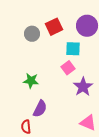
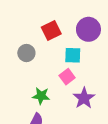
gray circle: (32, 34) -> (26, 53), moved
green star: (31, 81) -> (41, 96), moved

